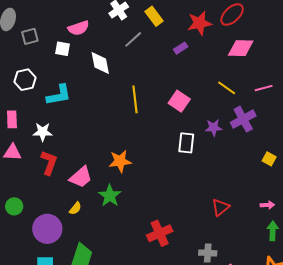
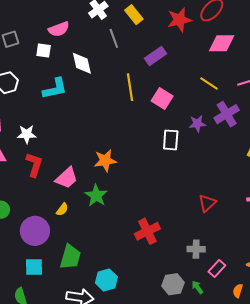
gray line: (133, 39) -> (114, 38), turned -66
purple rectangle: (181, 48) -> (155, 56), moved, size x1.5
cyan L-shape: (59, 95) -> (55, 89), moved
yellow line: (135, 99) -> (130, 87), moved

